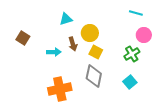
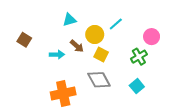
cyan line: (136, 13) -> (116, 24), moved, turned -56
brown arrow: (73, 44) -> (77, 46), turned -32
gray diamond: (94, 76) -> (99, 80), turned -40

